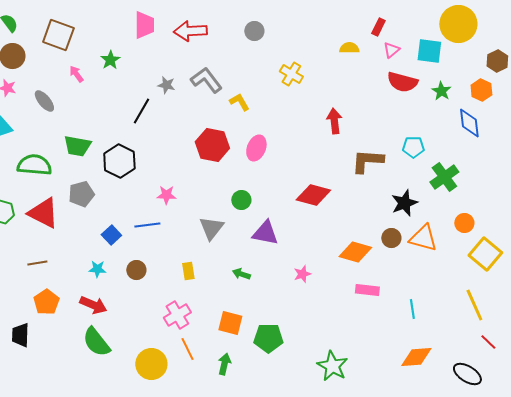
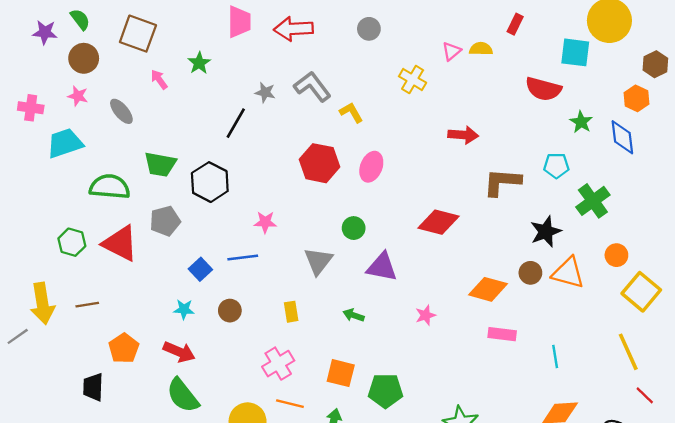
pink triangle: (391, 50) -> (451, 51), moved
green star: (441, 91) -> (581, 122), moved
red arrow: (334, 121) -> (463, 135), turned 100
brown line: (37, 263) -> (87, 305), moved
orange line: (187, 349) -> (290, 404), turned -50

